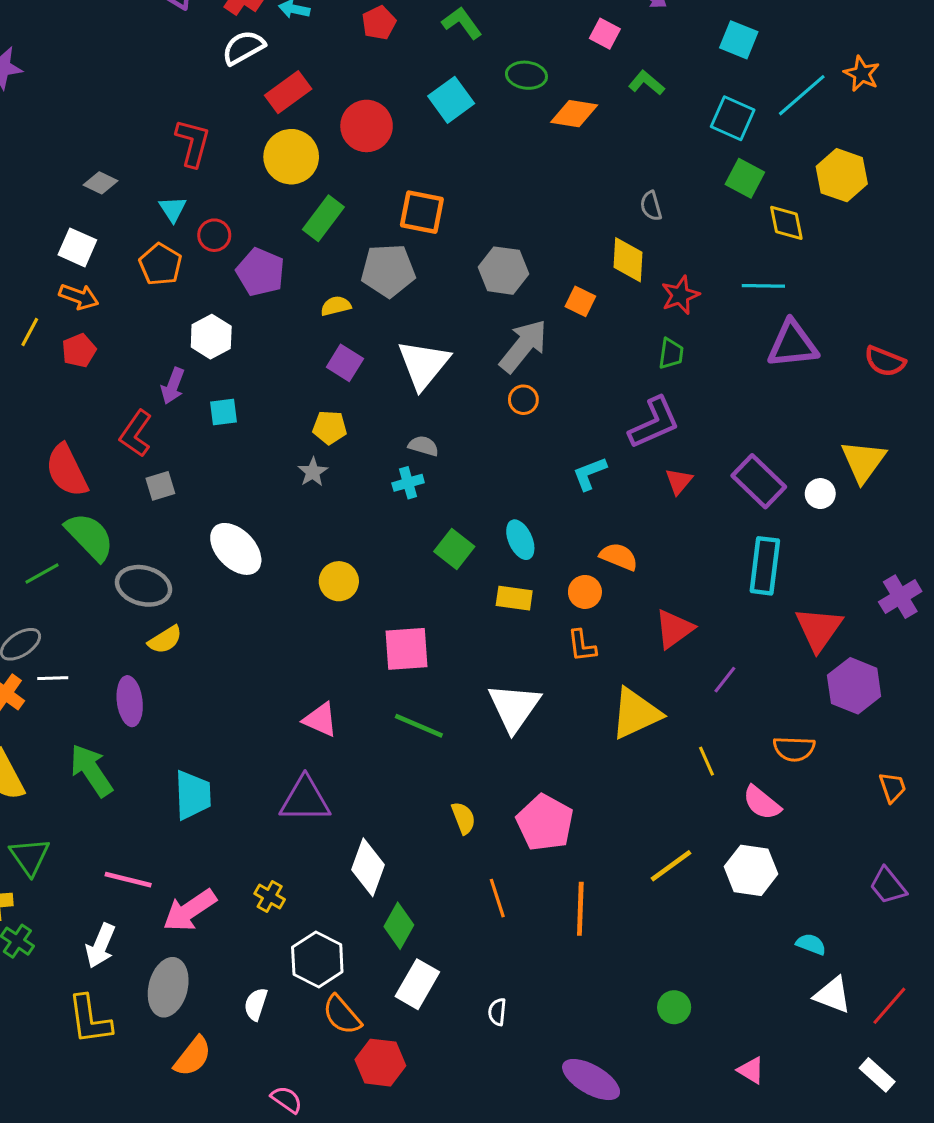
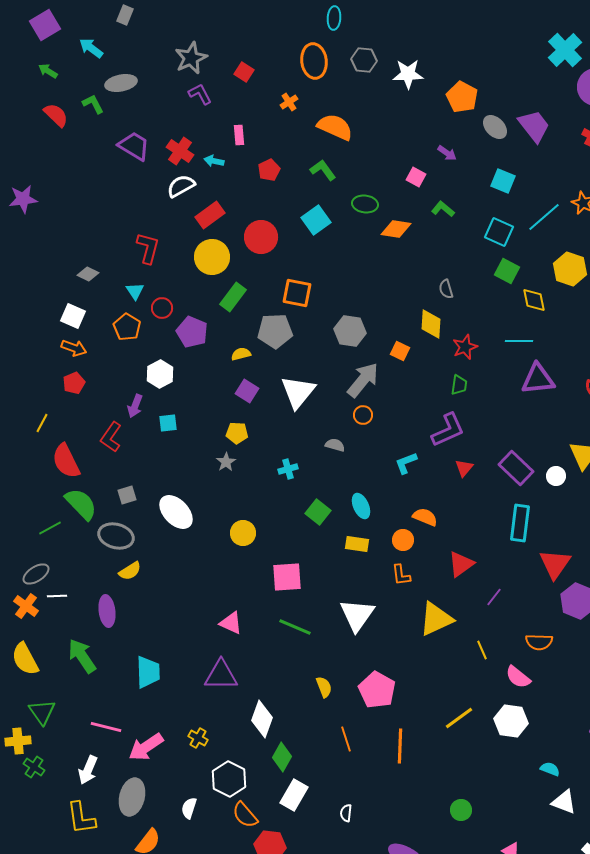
yellow line: (30, 332) -> (42, 423), moved
gray semicircle: (423, 446) -> (335, 445), moved
gray square: (160, 486) -> (127, 495), moved

